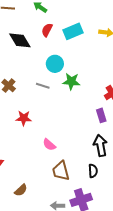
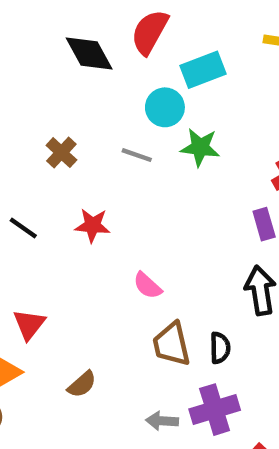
red semicircle: (47, 30) -> (150, 32), size x1.5
cyan rectangle: (73, 31) -> (203, 70), moved
black semicircle: (93, 171) -> (220, 348), moved

